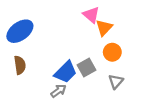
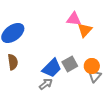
pink triangle: (91, 15) -> (74, 19), turned -35
orange circle: (112, 52) -> (92, 66), moved

